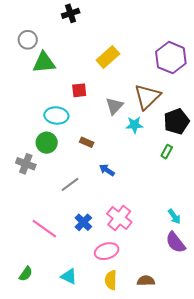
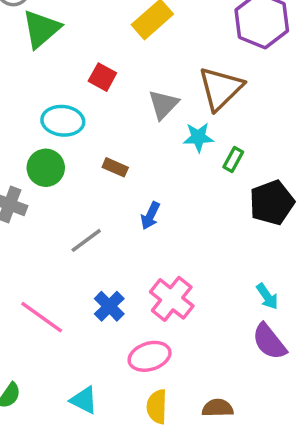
green triangle: (44, 63) -> (41, 29), turned -35
red square: (79, 90) -> (102, 77), turned 35
black pentagon: (176, 121) -> (272, 203), moved
green rectangle: (167, 152) -> (233, 160), moved
blue arrow: (107, 170) -> (150, 216), turned -98

